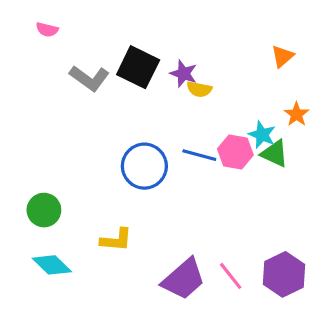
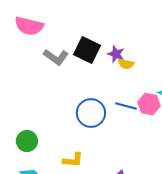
pink semicircle: (47, 30) -> (29, 26), size x2.0

